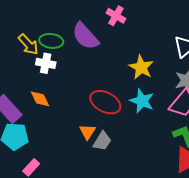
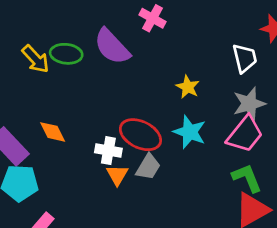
white cross: (46, 63) -> (108, 151), moved
yellow star: (141, 67) -> (188, 87), size x0.7
gray trapezoid: (102, 141) -> (148, 167), moved

